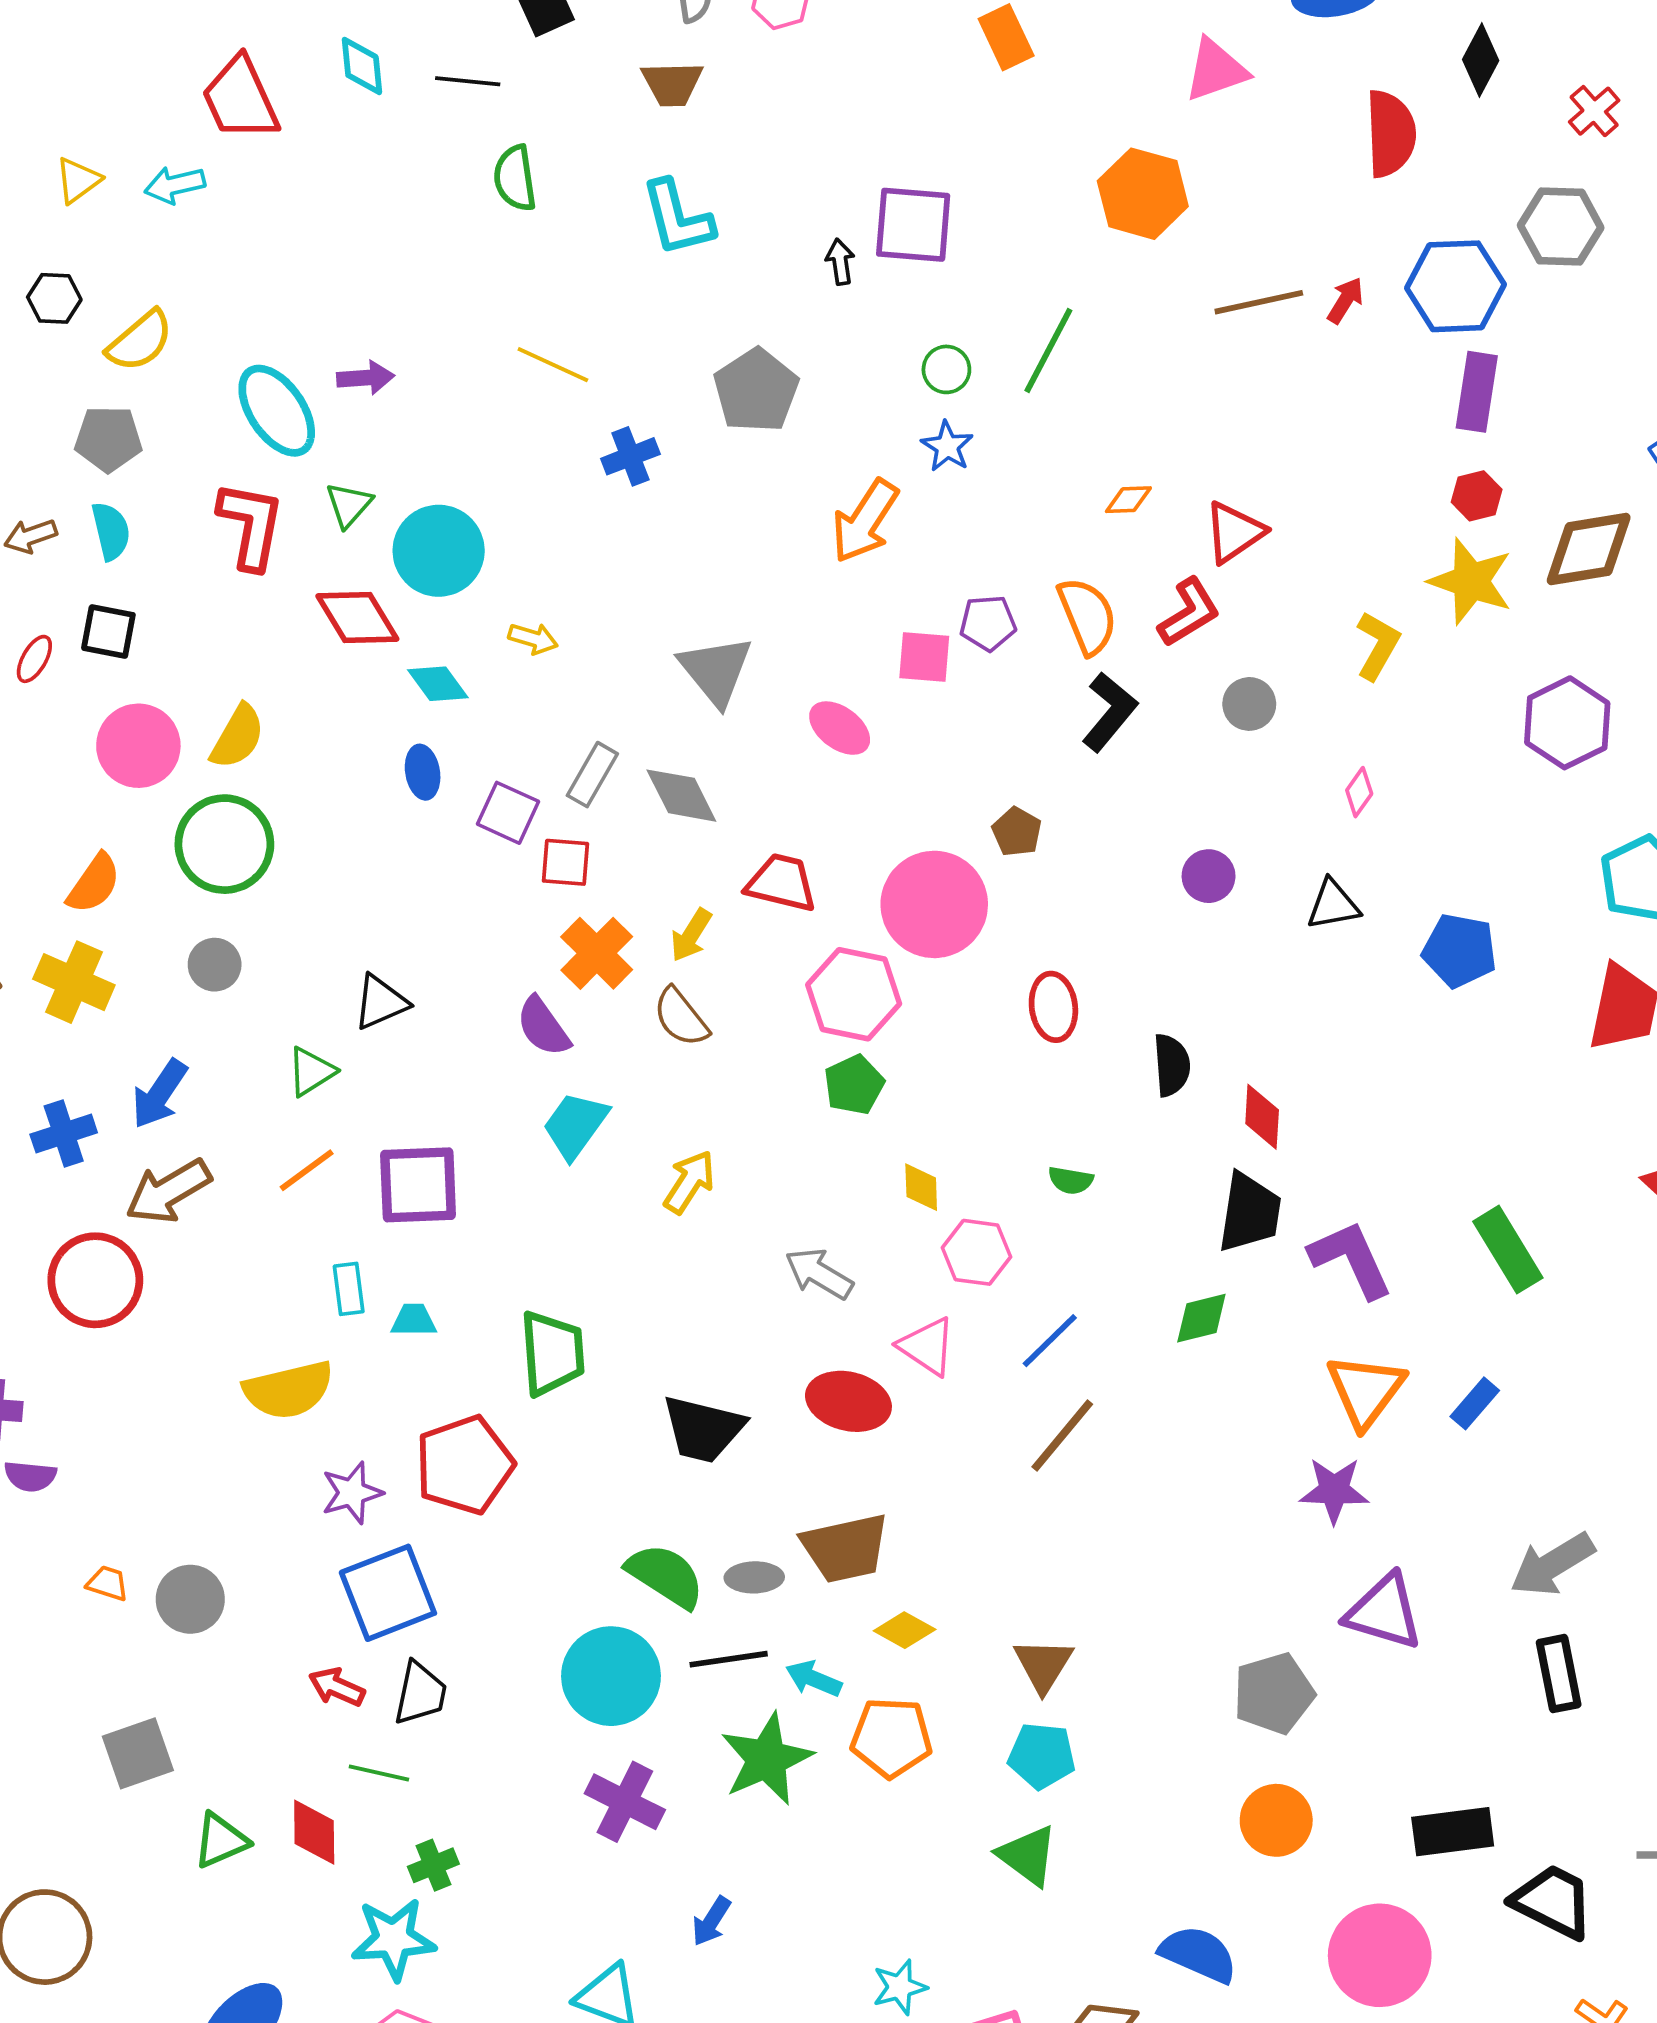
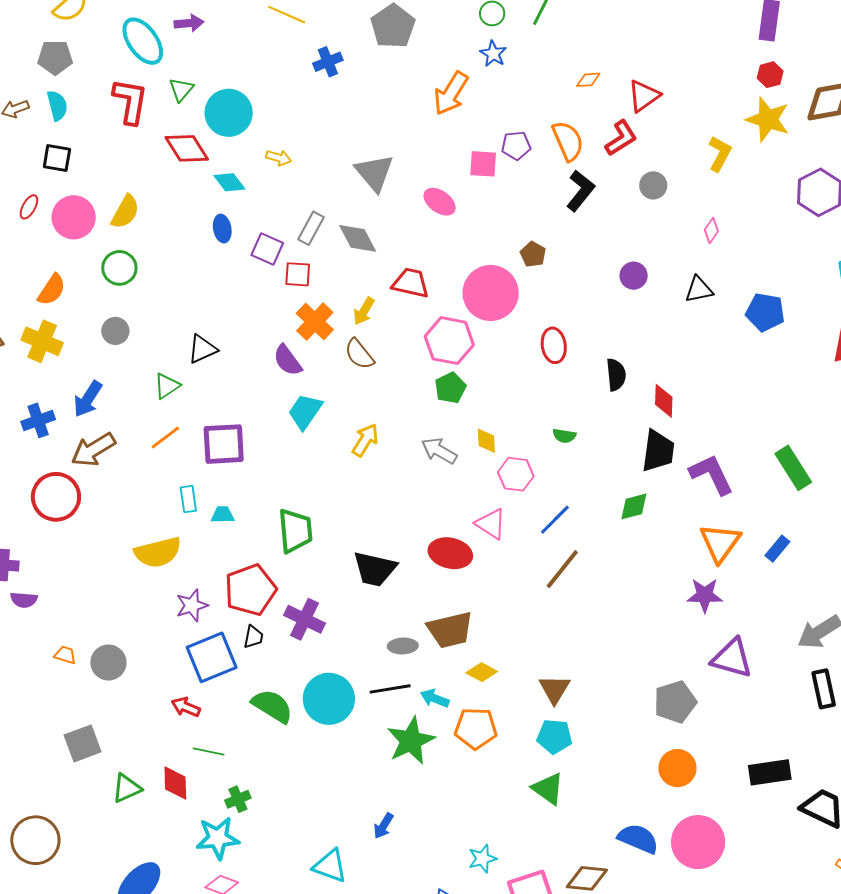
red ellipse: (34, 659) -> (29, 207), moved
green circle: (224, 844) -> (119, 268), size x0.7
gray arrow: (819, 1274) -> (439, 451), moved
green semicircle: (665, 1576) -> (272, 706), moved
black trapezoid: (420, 1693) -> (253, 637), moved, size x0.7
purple cross: (625, 1802) -> (305, 619), moved
pink circle: (1380, 1955) -> (698, 842), moved

